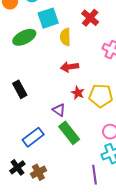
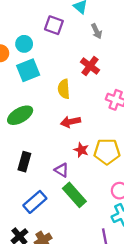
cyan square: (48, 18) -> (28, 70), moved
green ellipse: (24, 37) -> (20, 115), moved
black rectangle: (20, 89) -> (24, 162), moved, turned 48

